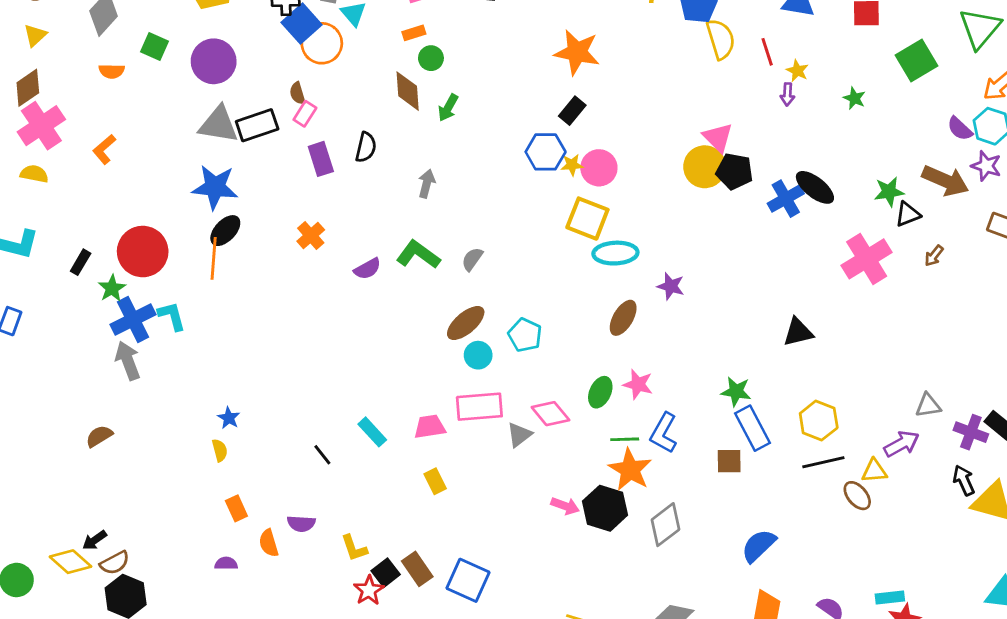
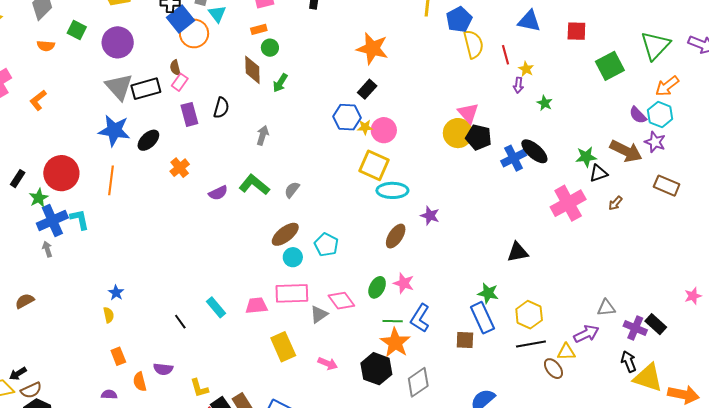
green star: (854, 98) -> (545, 103), moved
gray triangle: (219, 124) -> (119, 87), turned 36
black ellipse: (225, 231) -> (148, 140), moved
gray arrow: (128, 361) -> (47, 249), size x0.6
green star: (736, 391) -> (488, 293), moved
yellow rectangle: (435, 481) -> (283, 347), moved, size x1.6
pink arrow: (565, 506) -> (328, 364), moved

